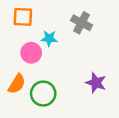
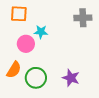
gray cross: (82, 23) -> (83, 18), moved, turned -30
purple star: (96, 83) -> (71, 78), moved

